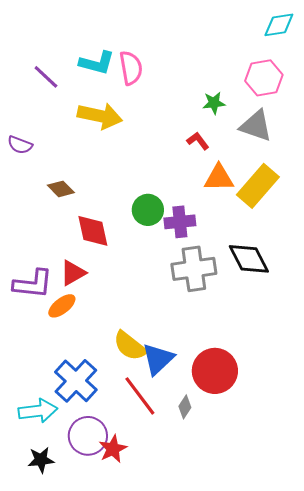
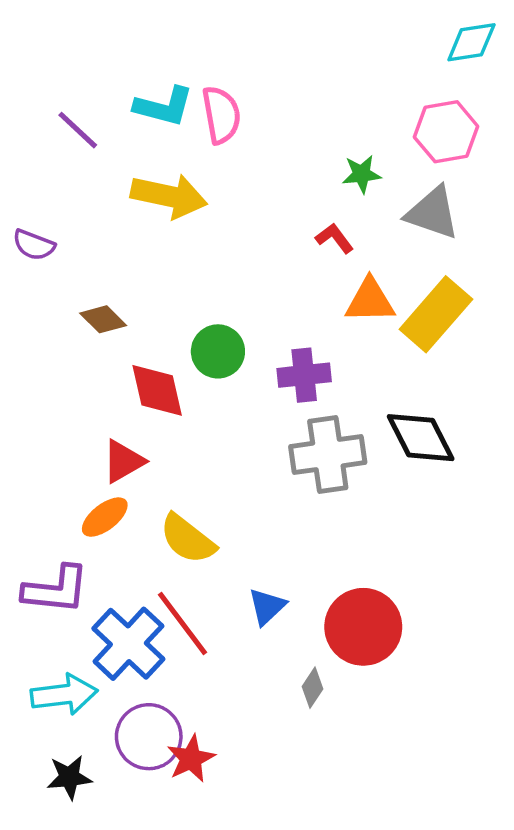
green circle: (148, 210) -> (218, 351), moved
purple L-shape: (33, 284) -> (56, 590), moved
yellow semicircle: (130, 346) -> (188, 539), moved
blue triangle: (158, 359) -> (267, 607), size x0.7
red line: (140, 396) -> (182, 623), moved

